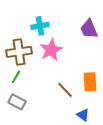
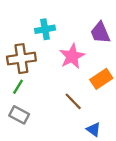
pink star: (51, 50) -> (72, 56), moved
orange rectangle: (90, 82) -> (101, 79), moved, turned 60

